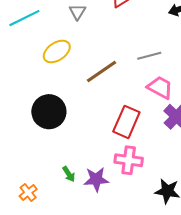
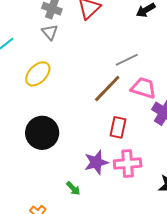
brown line: (102, 72) -> (107, 88), moved
red rectangle: (126, 122) -> (118, 127), size x0.7
purple star: (96, 179) -> (96, 162), moved

